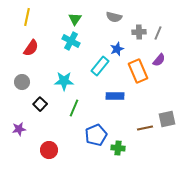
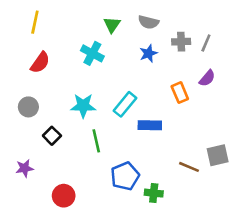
green triangle: (75, 19) -> (112, 25), moved
blue star: (117, 49) -> (148, 53), moved
cyan rectangle: (100, 66) -> (125, 104), moved
orange rectangle: (138, 71) -> (180, 93), size x0.7
green line: (74, 108) -> (96, 141), turned -36
brown line: (145, 128) -> (189, 167), turned 35

